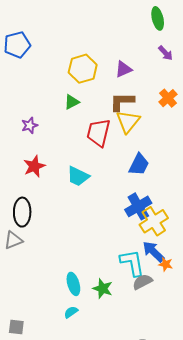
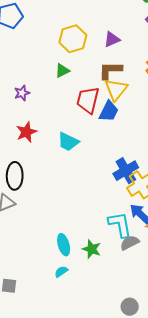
blue trapezoid: (139, 165) -> (109, 111), moved

